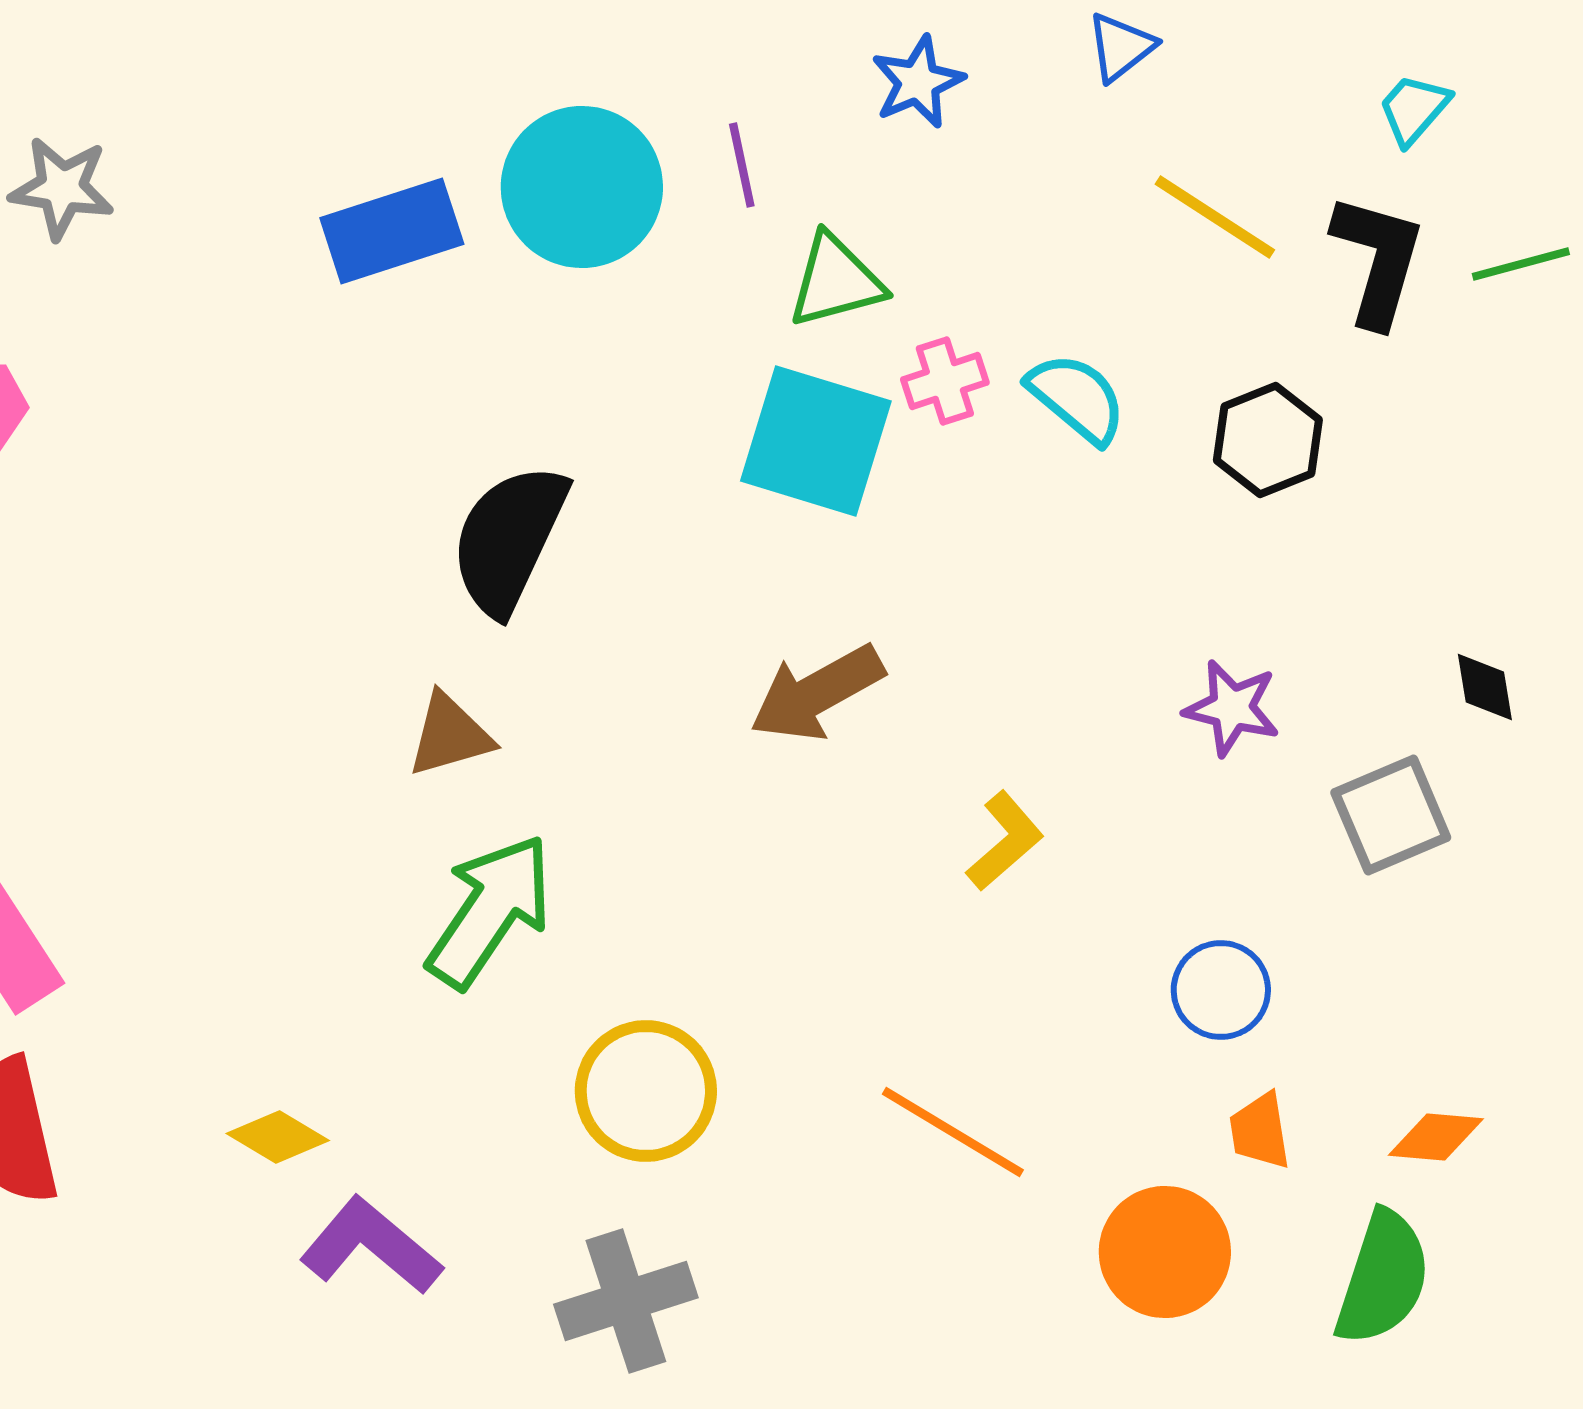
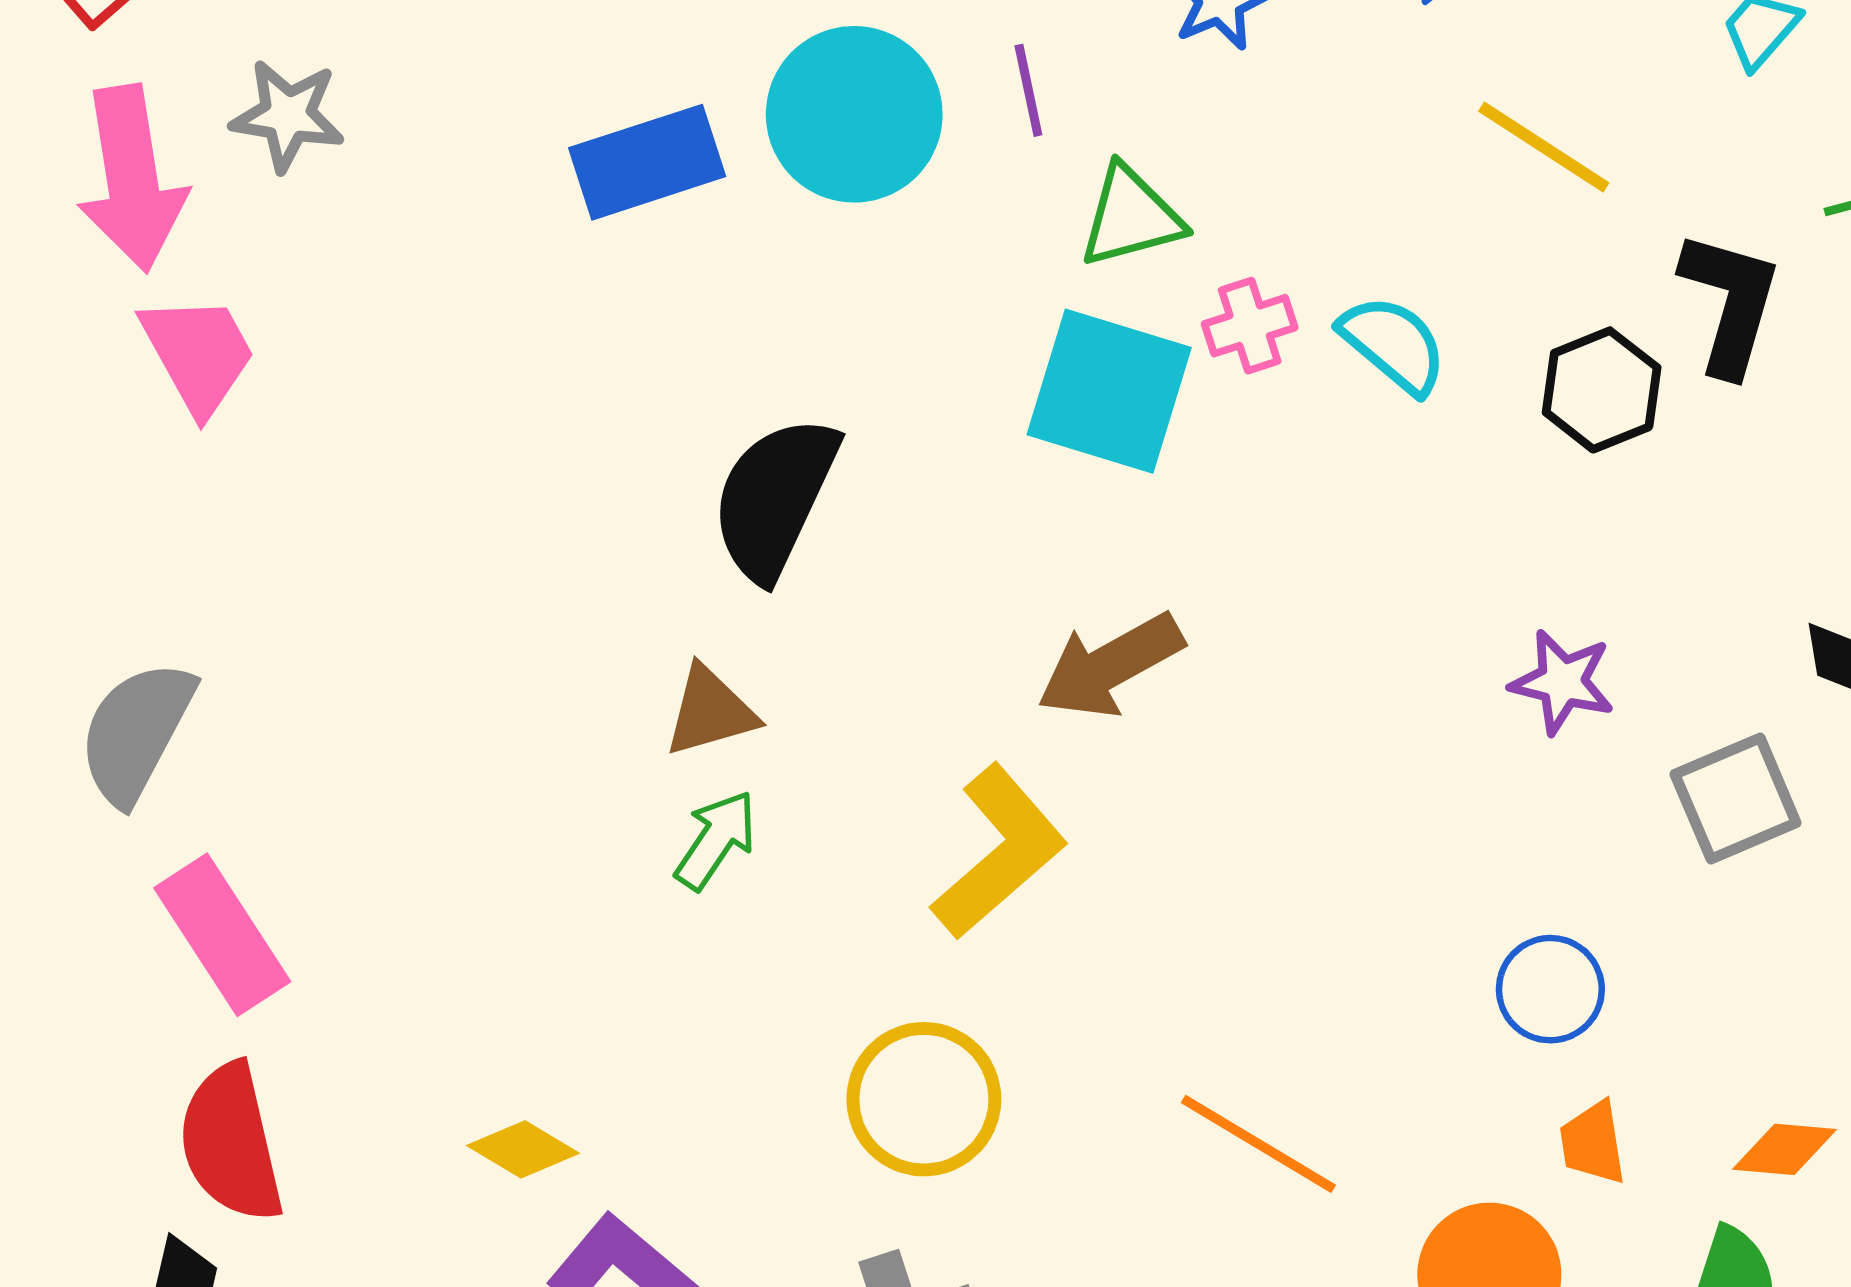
black L-shape: (1378, 260) -> (1730, 303), moved
yellow L-shape: (1005, 841) -> (999, 852), moved, size x1.6
green arrow: (490, 911) -> (716, 840), moved, size x0.6

